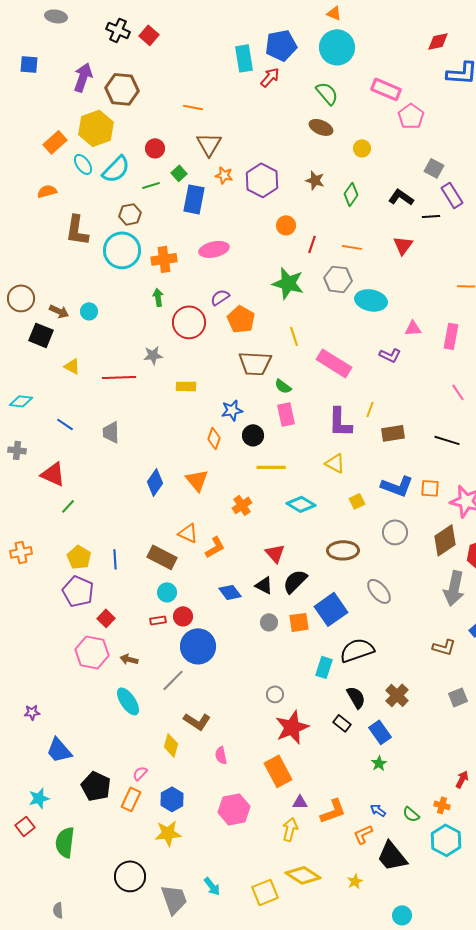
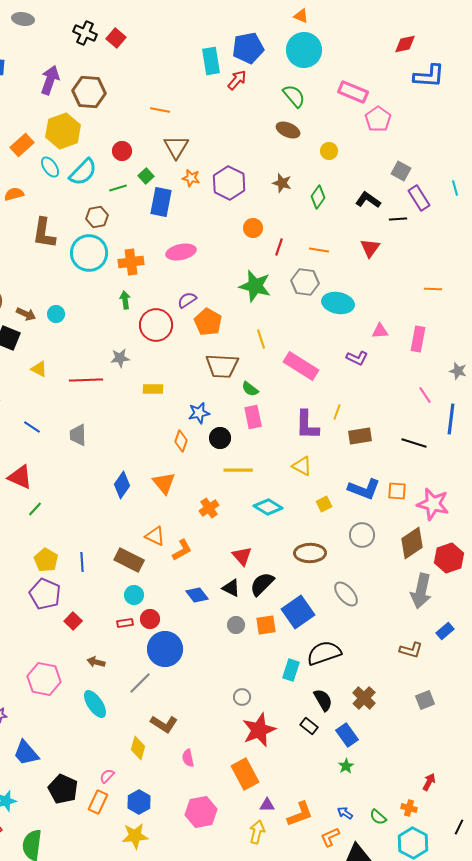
pink hexagon: (92, 652) -> (44, 679), moved

